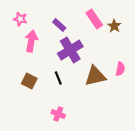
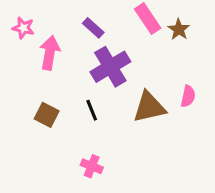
pink star: (20, 19) -> (23, 28), moved

